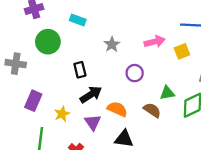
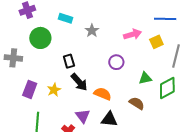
gray star: (112, 44) -> (92, 31), moved
black arrow: (91, 95) -> (79, 82), turned 84
brown semicircle: (152, 110) -> (137, 103), moved
yellow star: (62, 114) -> (54, 90), moved
purple triangle: (93, 122) -> (83, 116), moved

